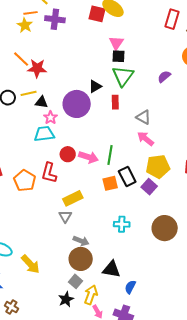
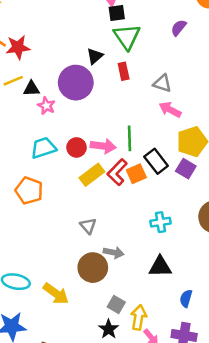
cyan trapezoid: (44, 134) -> (43, 148), moved
red L-shape: (49, 173) -> (117, 172), moved, turned 40
yellow rectangle: (73, 198) -> (92, 175), moved
brown circle: (81, 259) -> (93, 268), moved
black triangle: (111, 269) -> (160, 267), moved

